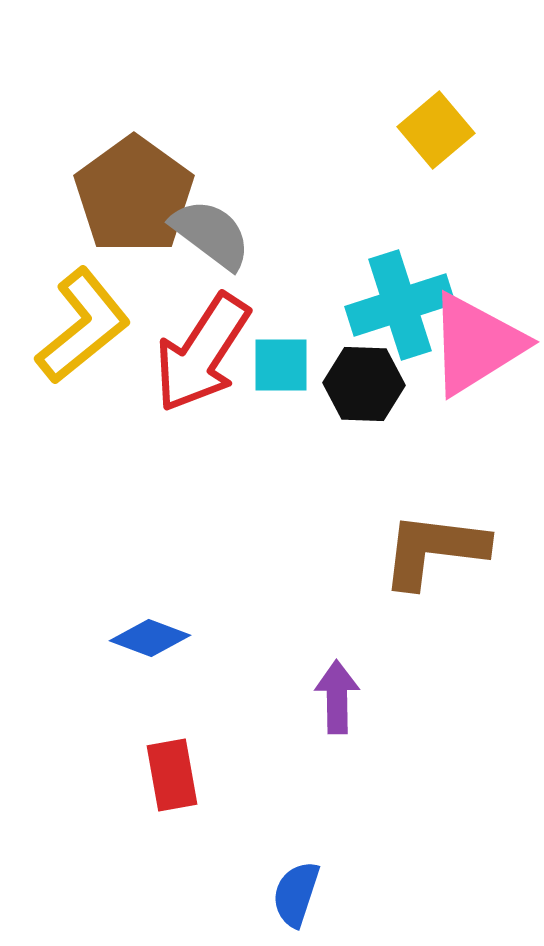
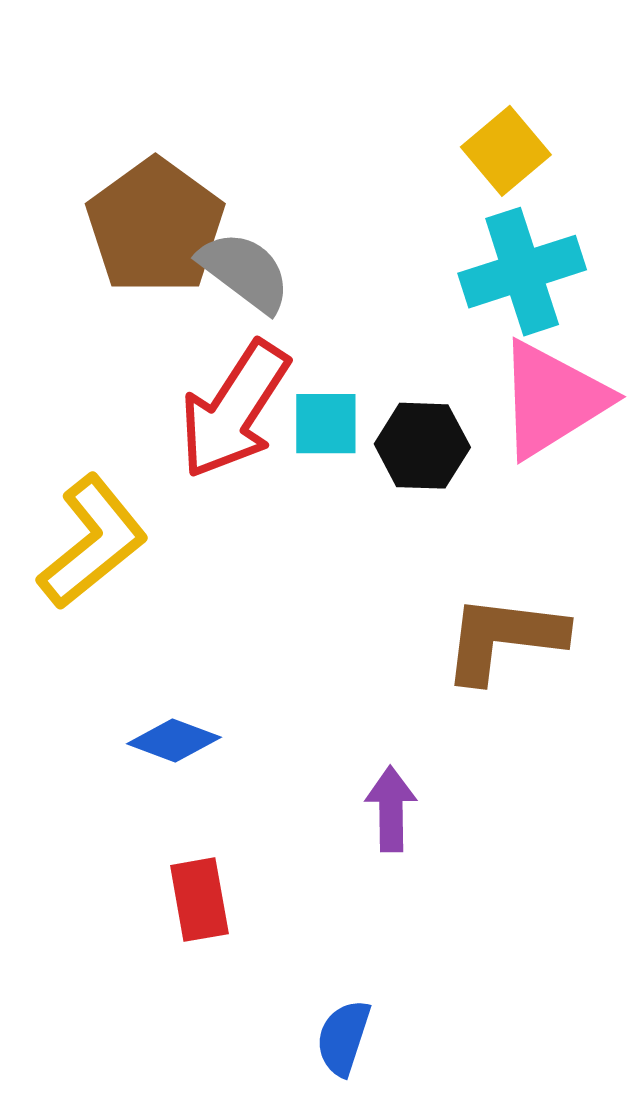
cyan cross: (400, 305) -> (522, 272), moved
yellow L-shape: (83, 326) -> (93, 542), moved

